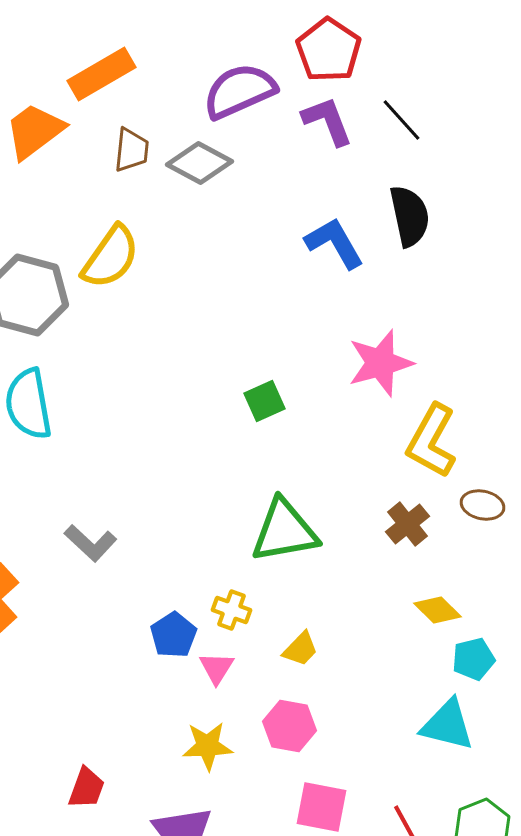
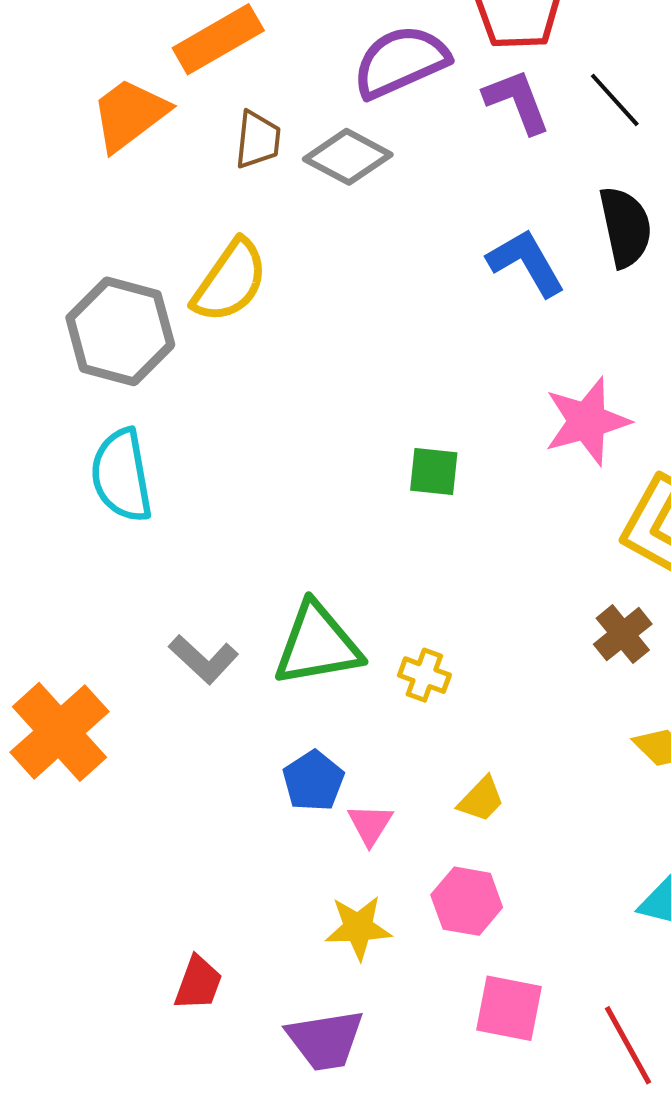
green square: (264, 401) -> (434, 471), turned 30
green triangle: (284, 531) -> (317, 645), moved
yellow cross: (232, 610) -> (424, 675), moved

